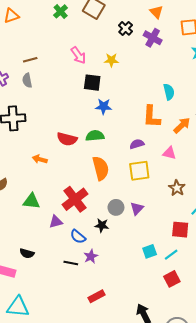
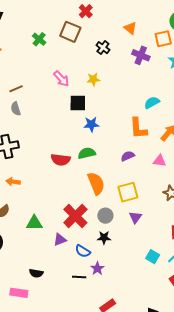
purple cross: (153, 38) -> (141, 55), moved
cyan semicircle: (169, 92) -> (152, 103), turned -98
orange arrow: (40, 159) -> (13, 182), moved
yellow square: (139, 171) -> (128, 192), moved
gray circle: (116, 207) -> (105, 216), moved
cyan square: (150, 251) -> (153, 257), turned -32

